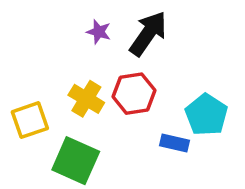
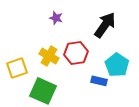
black arrow: (148, 34) -> (105, 25), moved

